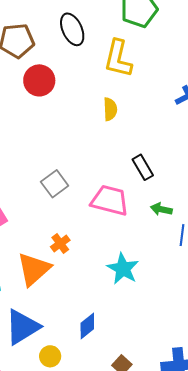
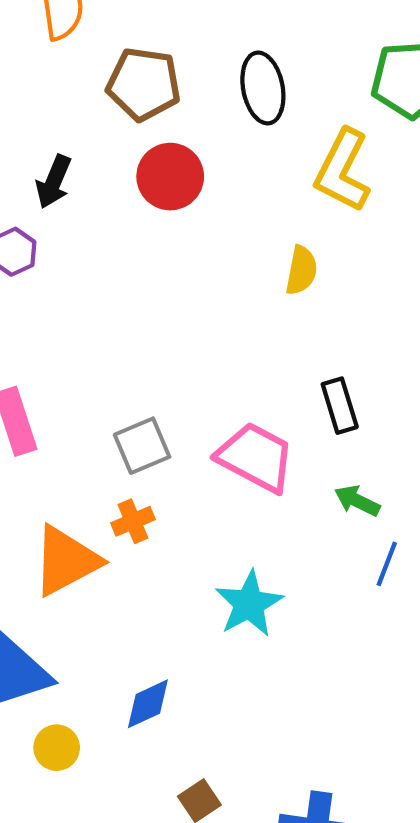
gray square: (55, 184) -> (142, 446), moved

